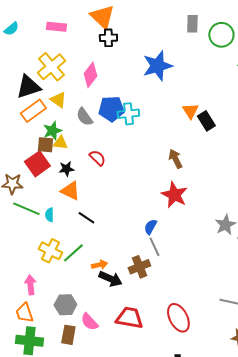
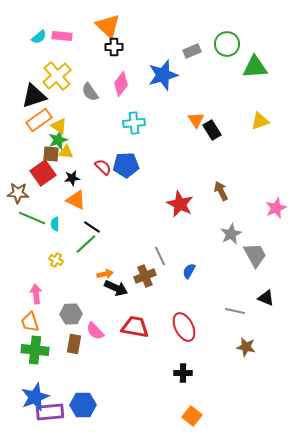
gray rectangle: (192, 24) -> (192, 51), moved, turned 66
cyan semicircle: (11, 29) -> (39, 37), moved
pink diamond: (90, 75) -> (121, 84), moved
yellow triangle: (58, 100) -> (59, 126), moved
blue pentagon: (111, 109) -> (126, 165), moved
gray semicircle: (84, 117) -> (90, 92), moved
brown arrow: (175, 159) -> (221, 191), moved
blue semicircle: (150, 227) -> (189, 271), moved
yellow cross: (50, 251) -> (56, 260), size x0.6
green line: (73, 253) -> (86, 244), moved

